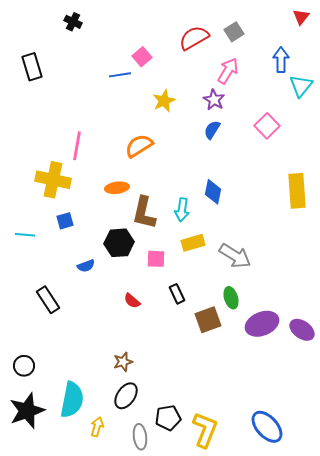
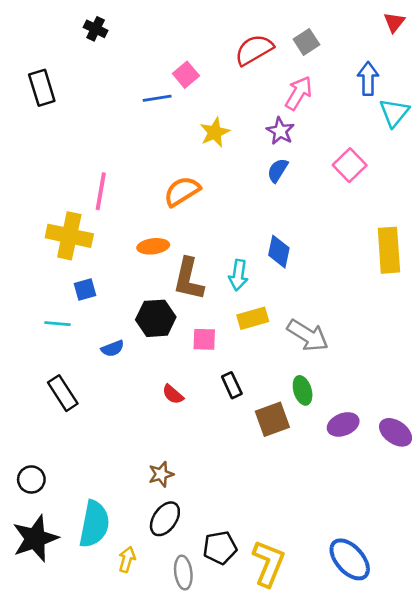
cyan line: (25, 235) -> (58, 324), moved
purple ellipse: (262, 324) -> (343, 424), size x0.7

